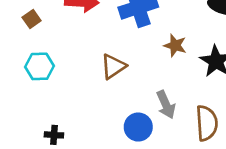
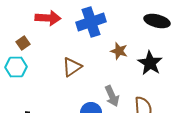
brown square: (32, 19) -> (23, 43), moved

